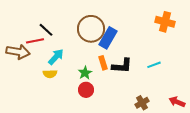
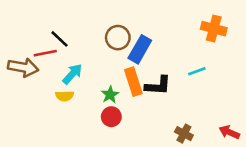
brown circle: (91, 29) -> (118, 38), size x0.7
orange rectangle: (103, 63) -> (133, 82), size x1.5
cyan line: (154, 65) -> (197, 71), moved
brown cross: (142, 103) -> (184, 134), turned -32

